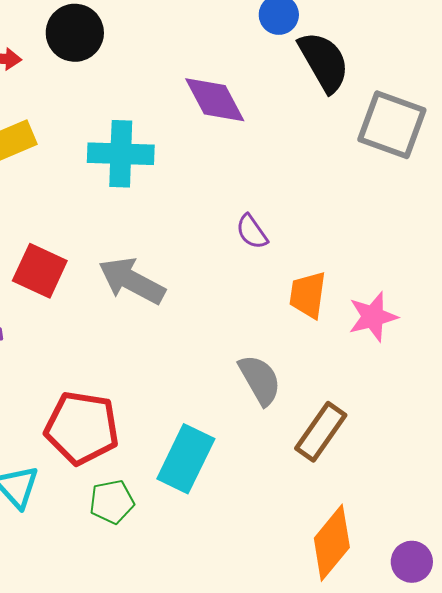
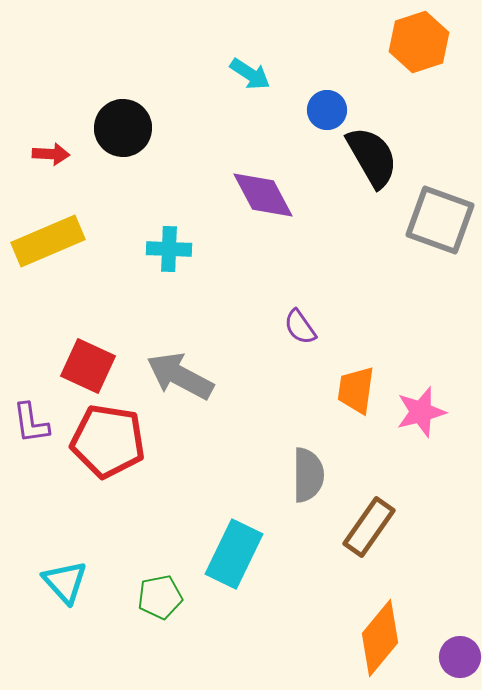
cyan cross: (121, 154) -> (169, 249), size x0.7
gray semicircle: (260, 380) -> (308, 475), turned 30
red pentagon: (82, 428) -> (108, 441), moved

